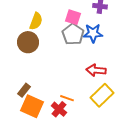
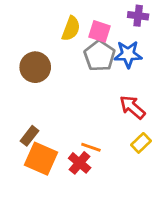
yellow semicircle: (36, 21) -> (71, 29), moved
red arrow: (96, 70) -> (132, 107), turned 36
yellow rectangle: (102, 95) -> (141, 143), size x0.6

